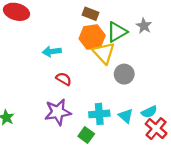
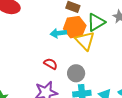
cyan arrow: (52, 51) -> (58, 33), moved
gray circle: (124, 74) -> (76, 73), moved

